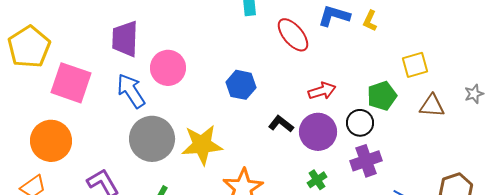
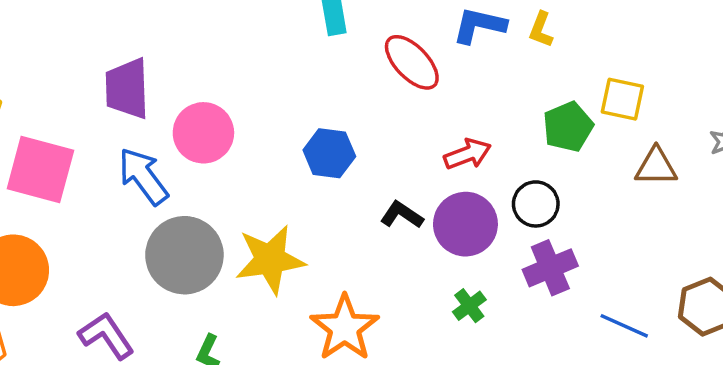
yellow square: (415, 65) -> (622, 99), turned 32
green pentagon: (382, 96) -> (568, 127), moved

